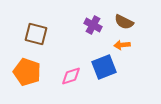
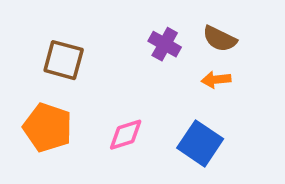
blue square: (104, 67) -> (200, 143), moved, turned -35

